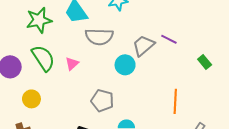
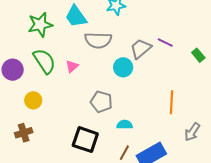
green rectangle: (205, 62) -> (198, 55), moved

